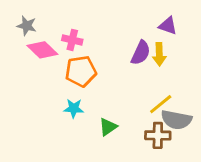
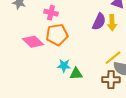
pink diamond: (42, 50) -> (33, 42), moved
cyan star: (74, 108) -> (64, 66), moved
green triangle: (108, 127) -> (76, 74), turned 32

